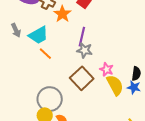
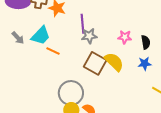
pink star: (107, 69) -> (125, 37), moved
yellow semicircle: (115, 85) -> (114, 62), moved
blue star: (134, 87) -> (145, 64), moved

